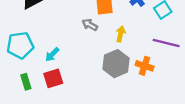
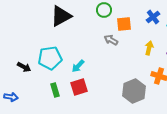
yellow arrow: (121, 34) -> (149, 48), moved
gray hexagon: (116, 64) -> (134, 91), moved

